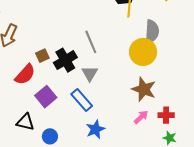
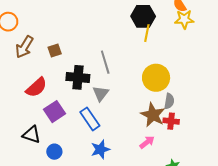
gray semicircle: (152, 31) -> (169, 101), moved, size x0.7
brown square: (42, 56) -> (55, 50), moved
black cross: (65, 60) -> (78, 77), turned 30
red cross: (166, 115) -> (171, 121), moved

